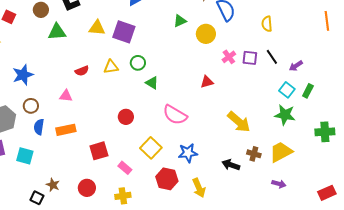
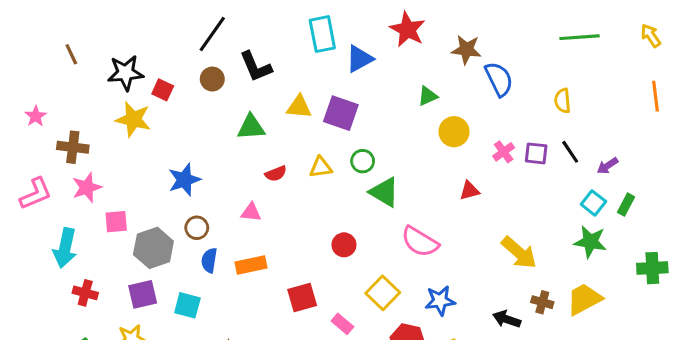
green triangle: (57, 32) -> (251, 127), moved
yellow circle: (206, 34) -> (454, 132), moved
green triangle: (152, 83) -> (384, 192), size x1.5

